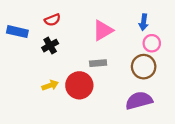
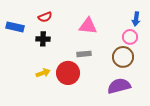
blue arrow: (144, 22) -> (136, 19), moved
pink triangle: (103, 30) -> (88, 26), turned 36
black cross: (50, 46) -> (43, 39), turned 32

